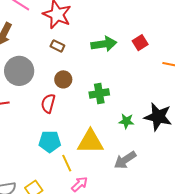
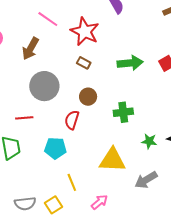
cyan pentagon: (50, 142) -> (55, 148), moved
yellow line: (67, 163) -> (72, 182), moved

